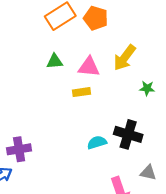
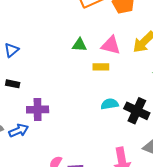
green triangle: (55, 61) -> (79, 45), moved
cyan semicircle: (97, 142) -> (110, 104), moved

